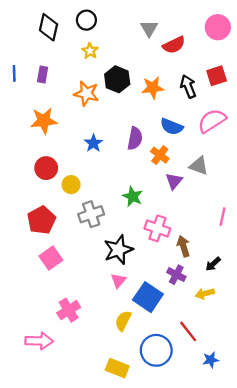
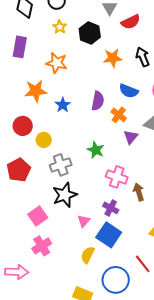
purple rectangle: (43, 75) -> (20, 47), size x1.5
black hexagon: (117, 79) -> (90, 33), moved
orange star: (44, 121) -> (36, 91), moved
black star: (118, 250) -> (65, 195), moved
pink square: (51, 258) -> (38, 216), moved
purple cross: (176, 275) -> (111, 208), moved

